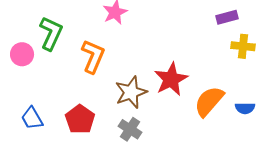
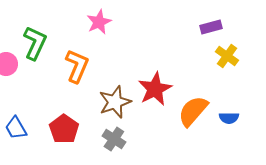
yellow cross: (243, 46) -> (227, 56), turned 30

